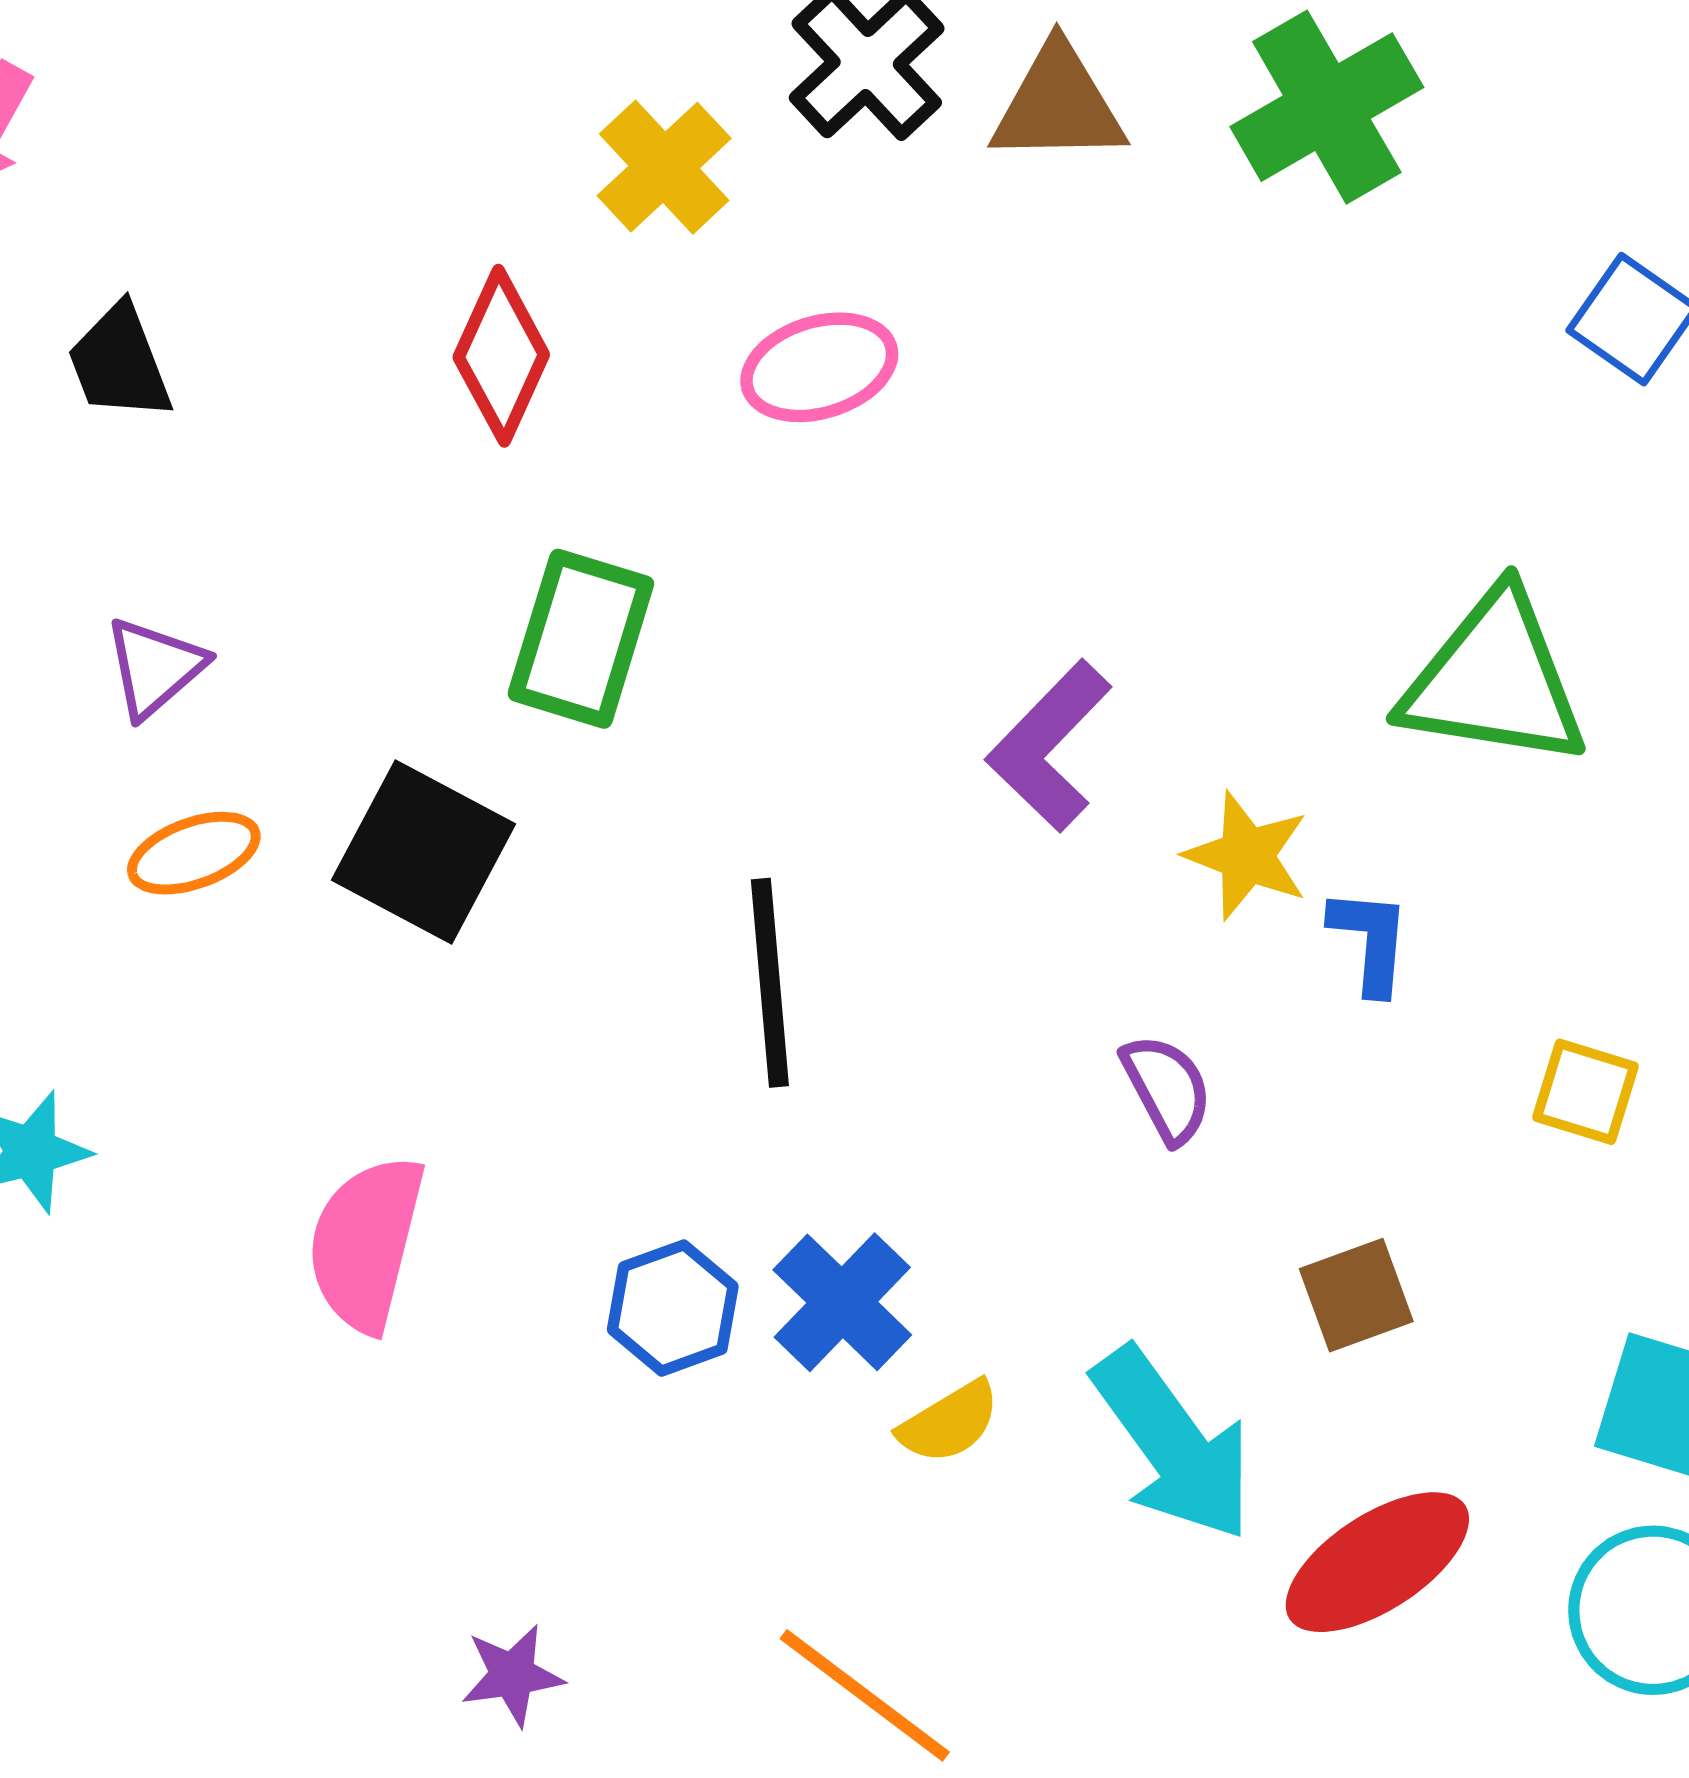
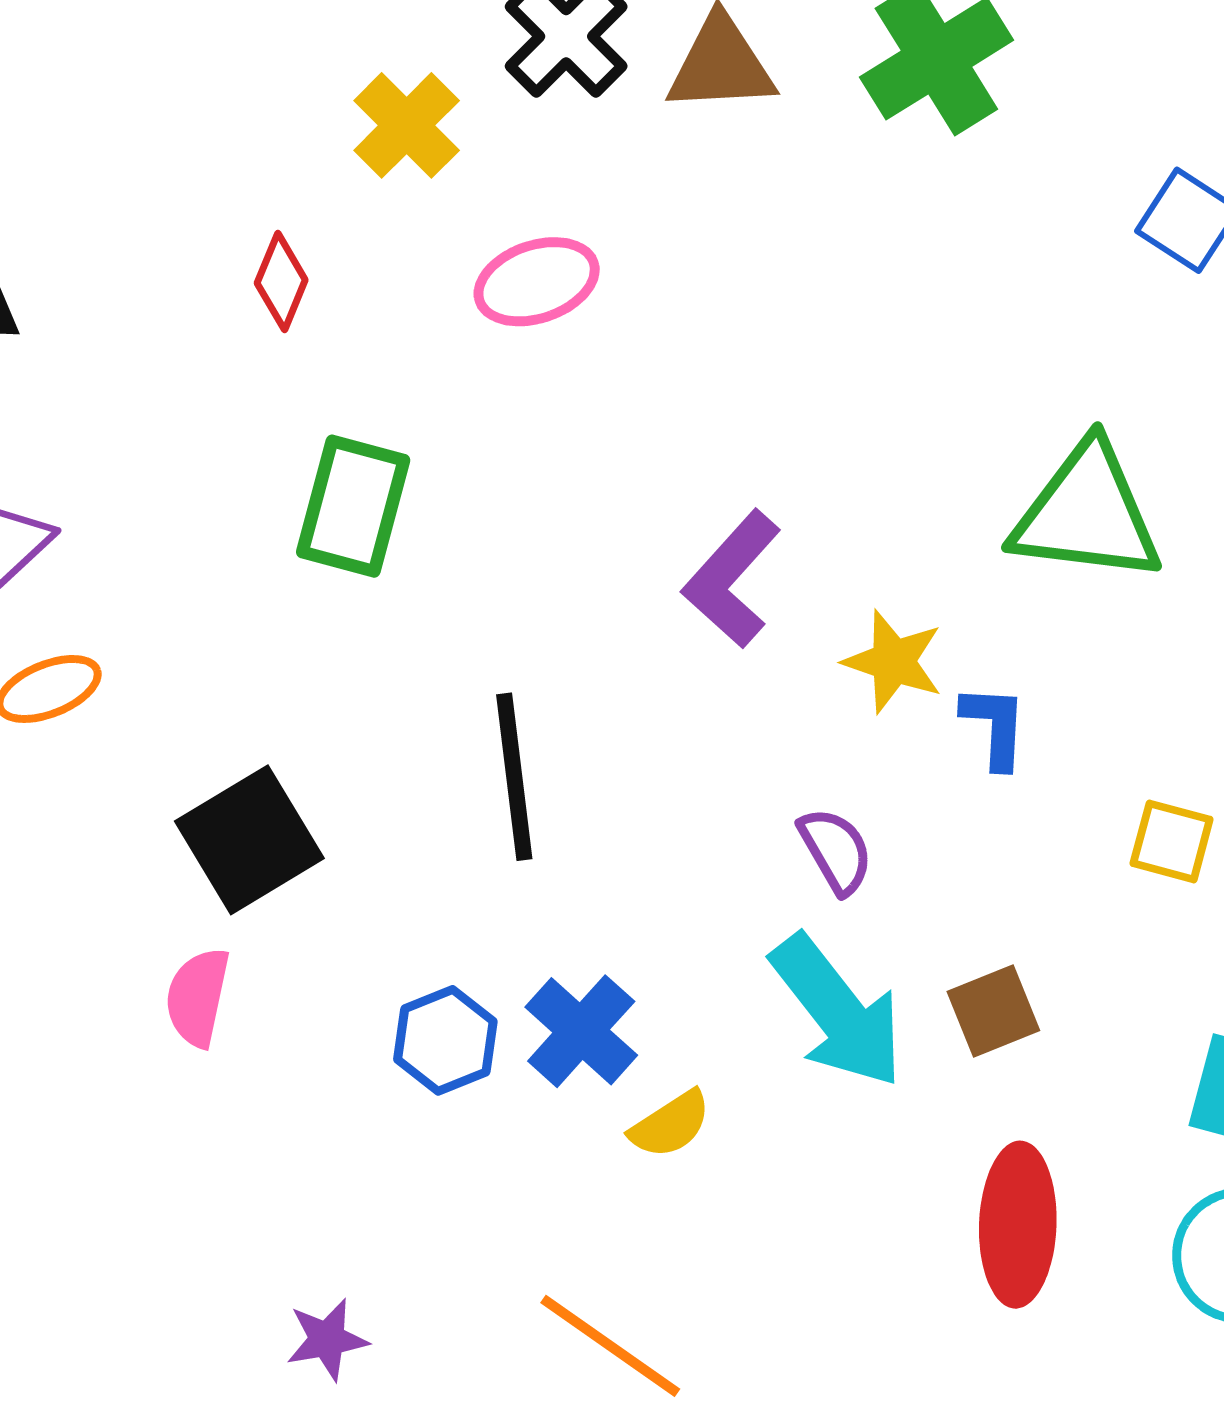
red diamond: (501, 356) -> (281, 281), size x0.7
black square: (424, 852) -> (249, 840), moved, turned 33
pink semicircle: (366, 1243) -> (198, 997), size x0.7
cyan arrow: (1173, 1444) -> (838, 1011), moved
red ellipse: (1377, 1562) -> (1018, 1225), turned -53

